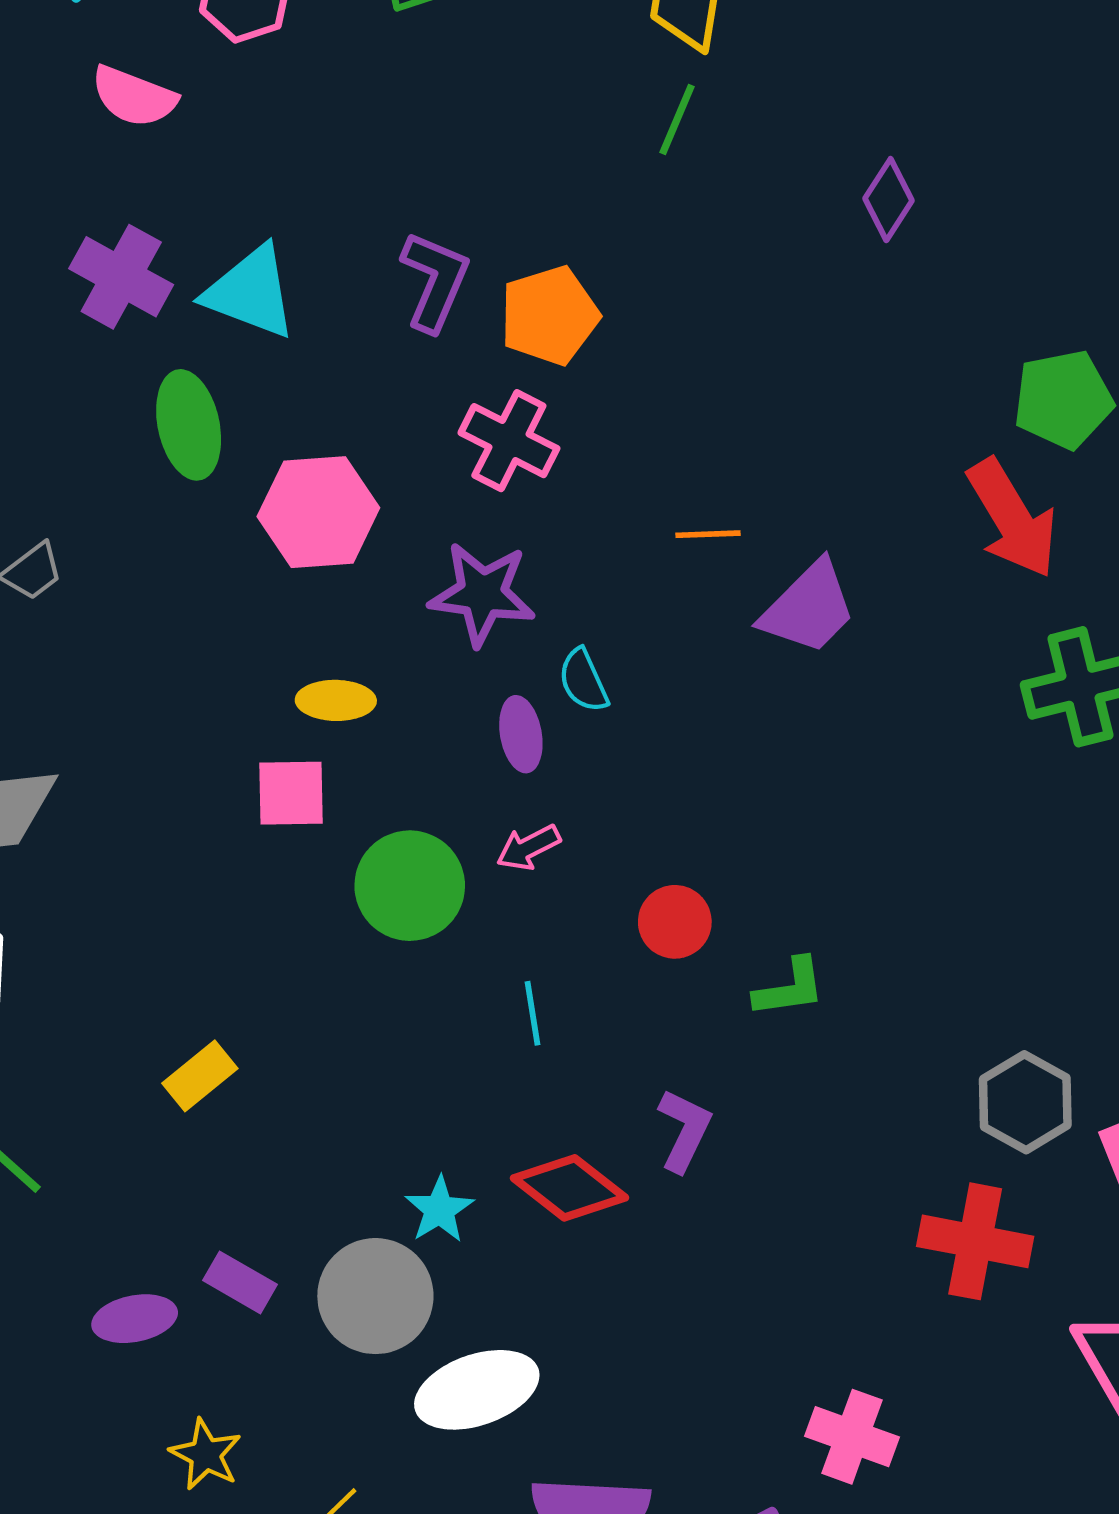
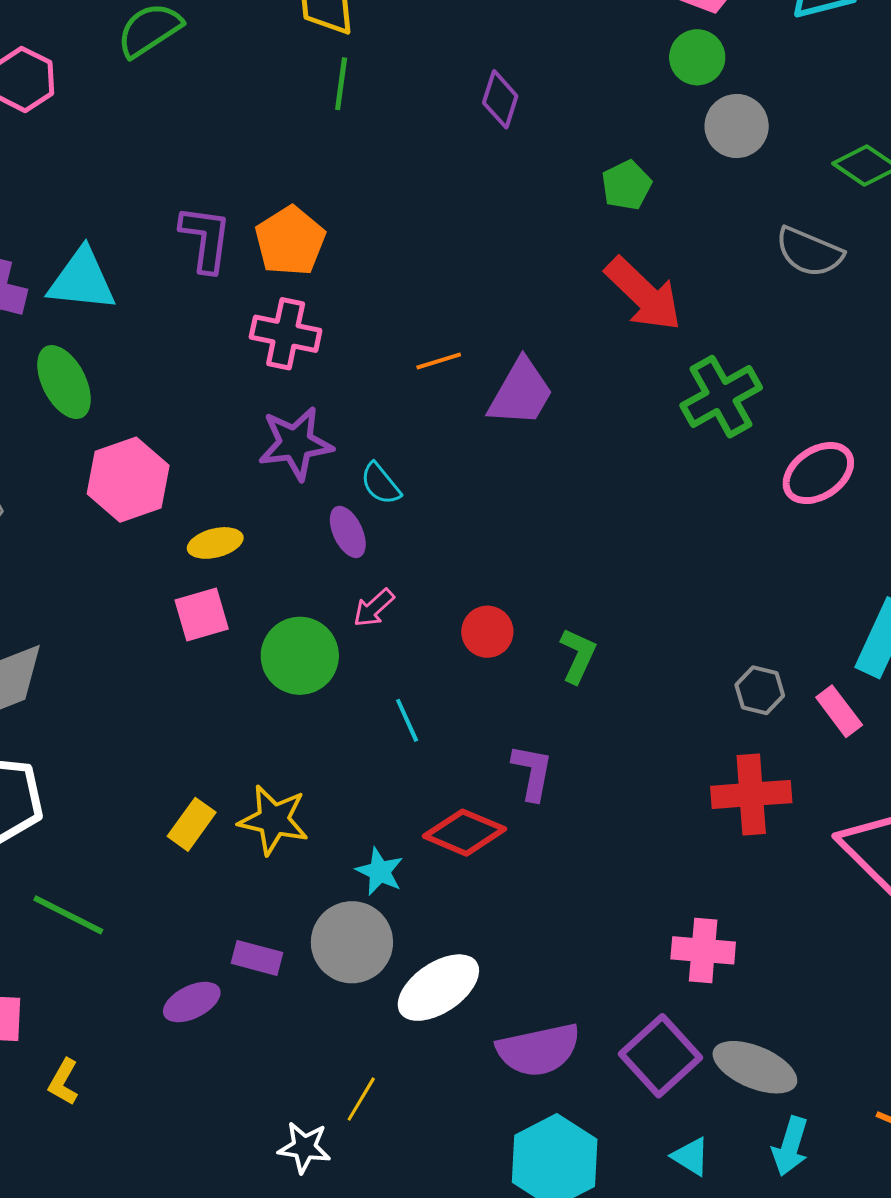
green pentagon: (1063, 399) -> (626, 185), moved, size x0.7
pink hexagon: (318, 512) -> (128, 480), moved
green L-shape: (790, 988) -> (578, 656), turned -42
gray hexagon: (1025, 1102) -> (760, 690), size x0.7
yellow star: (206, 1455) -> (274, 820), moved, size x1.4

